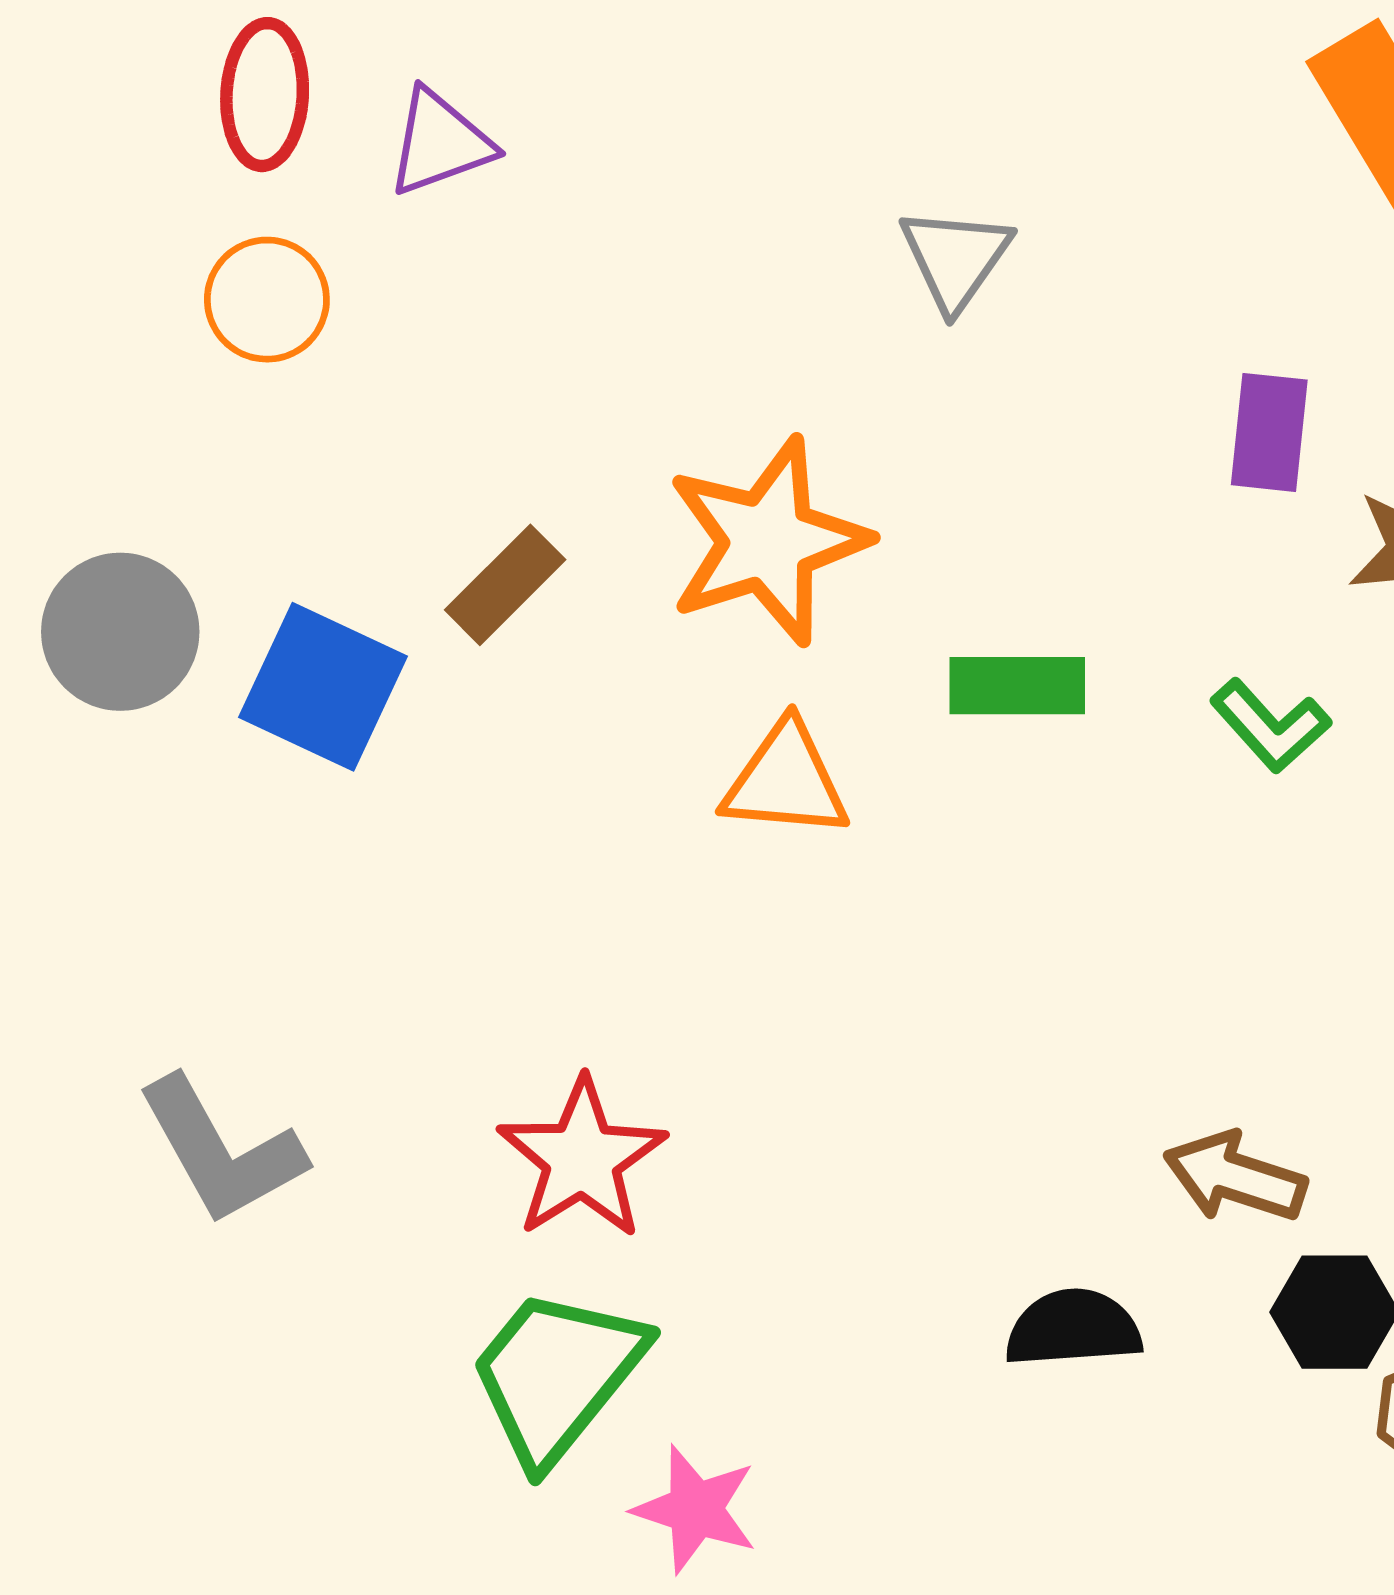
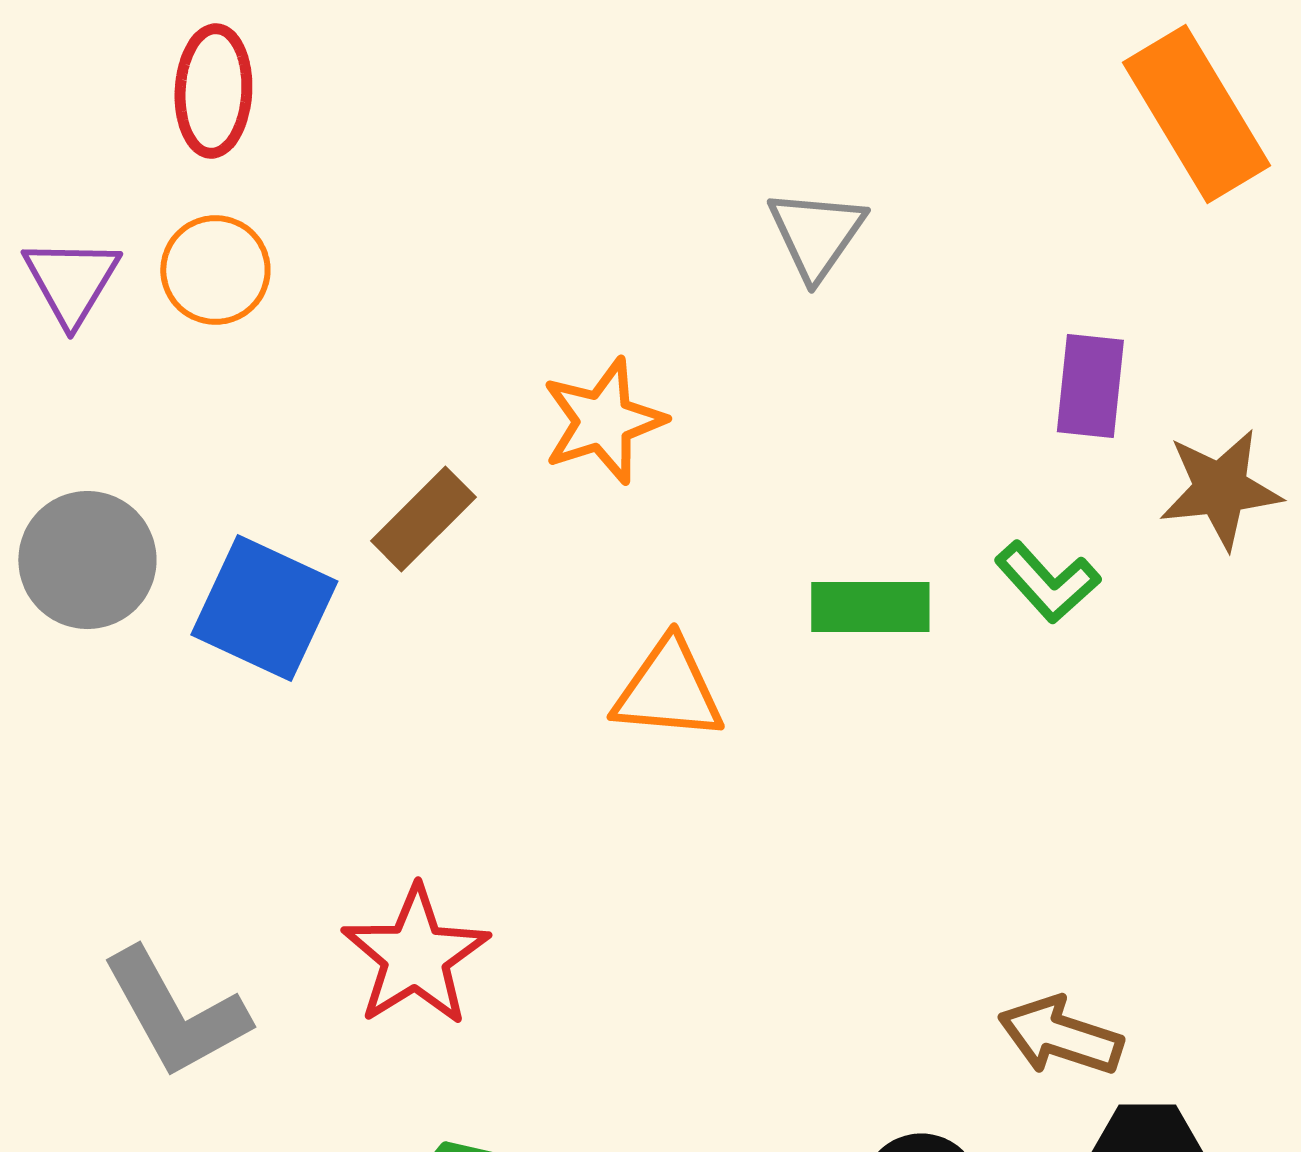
purple triangle: (440, 143) -> (71, 281), moved, turned -39
orange star: (767, 541) -> (603, 421), moved, size x0.7
green L-shape: (1270, 726) -> (1047, 582), moved
red star: (582, 1159) -> (415, 956), moved

